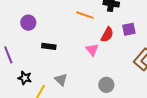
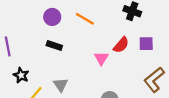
orange line: (85, 15) -> (85, 19), moved
purple circle: (28, 23) -> (52, 17), moved

